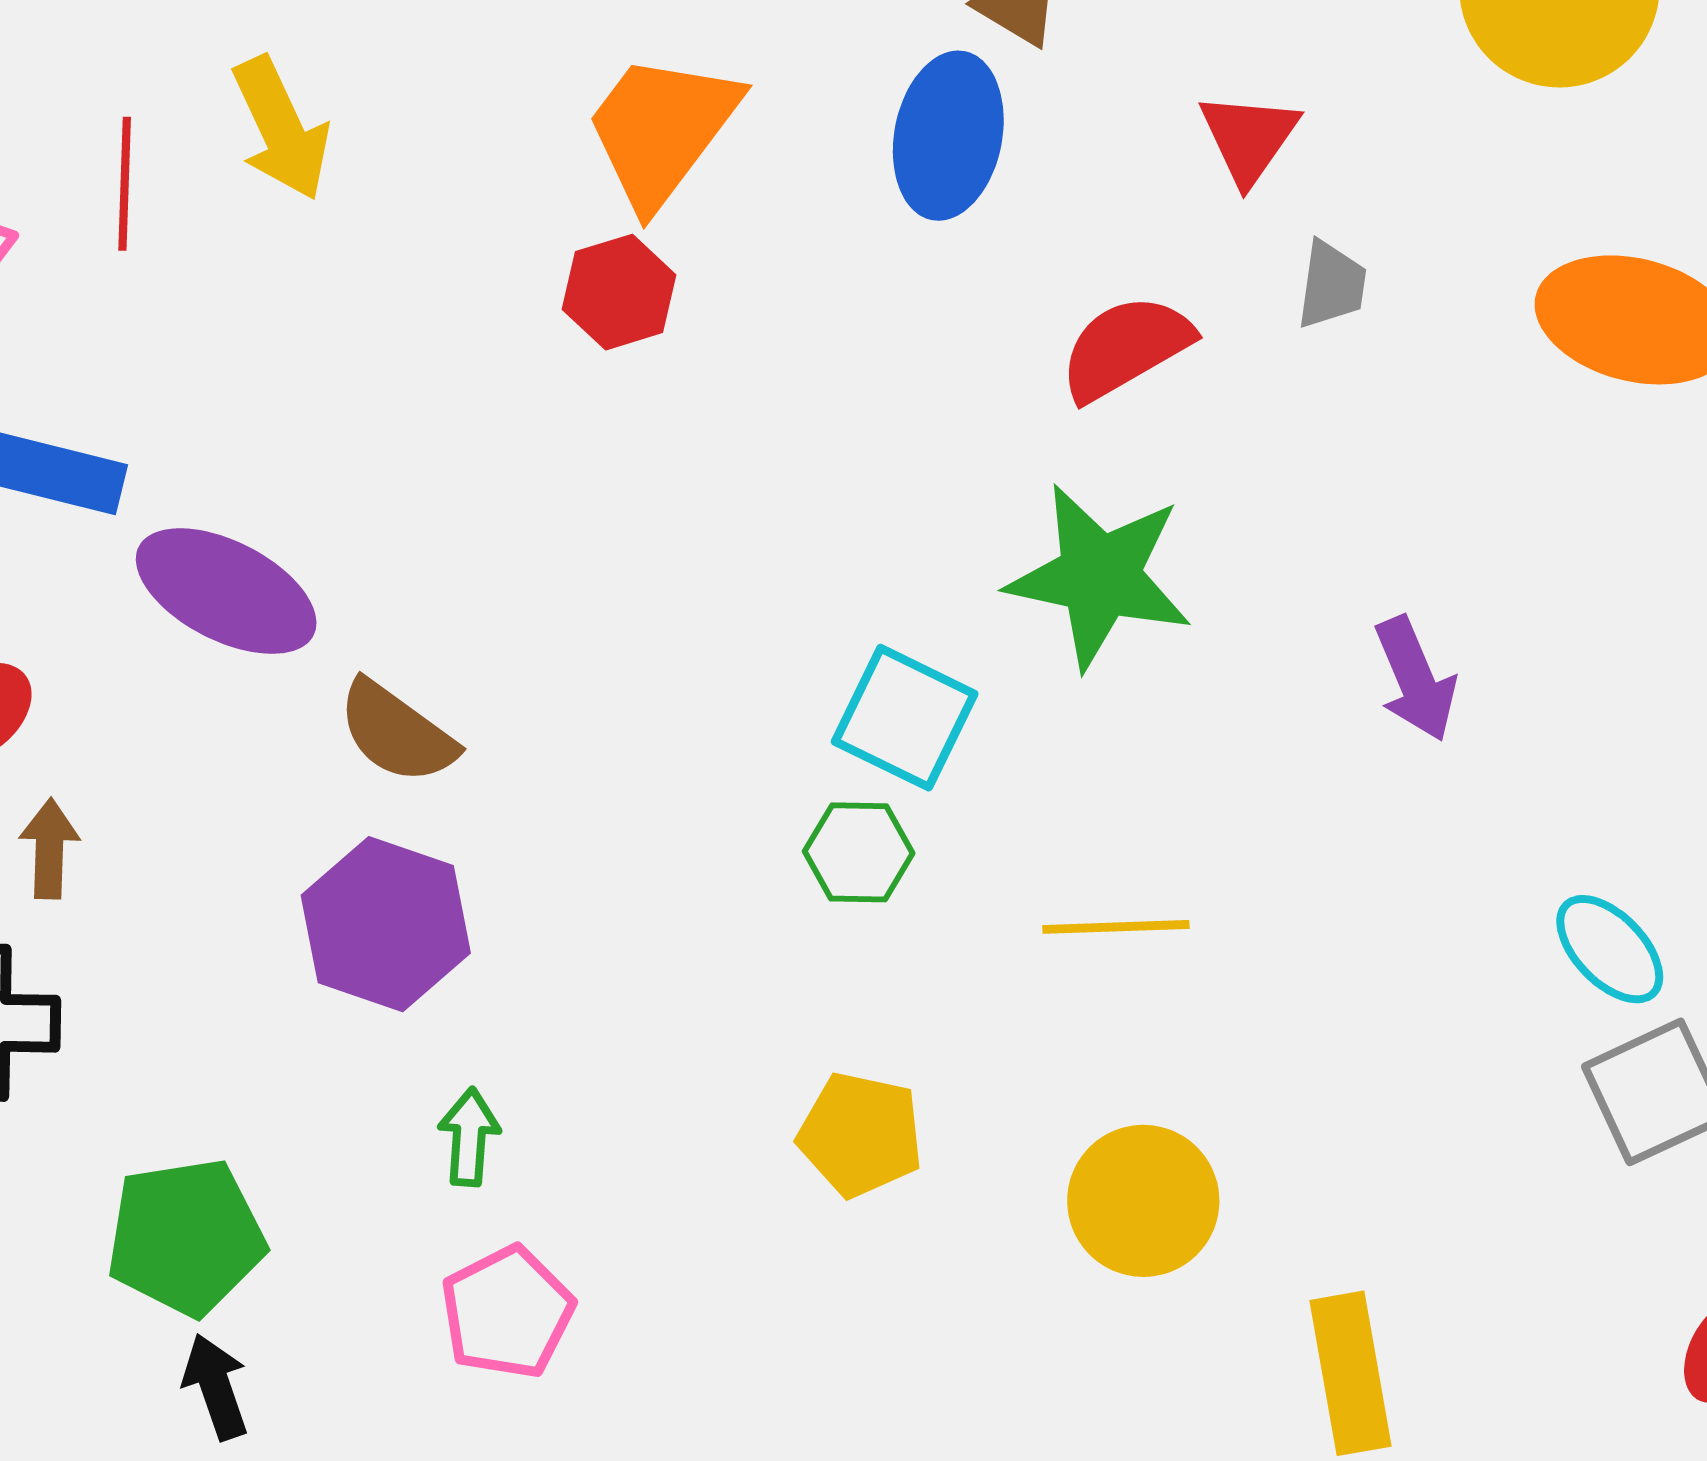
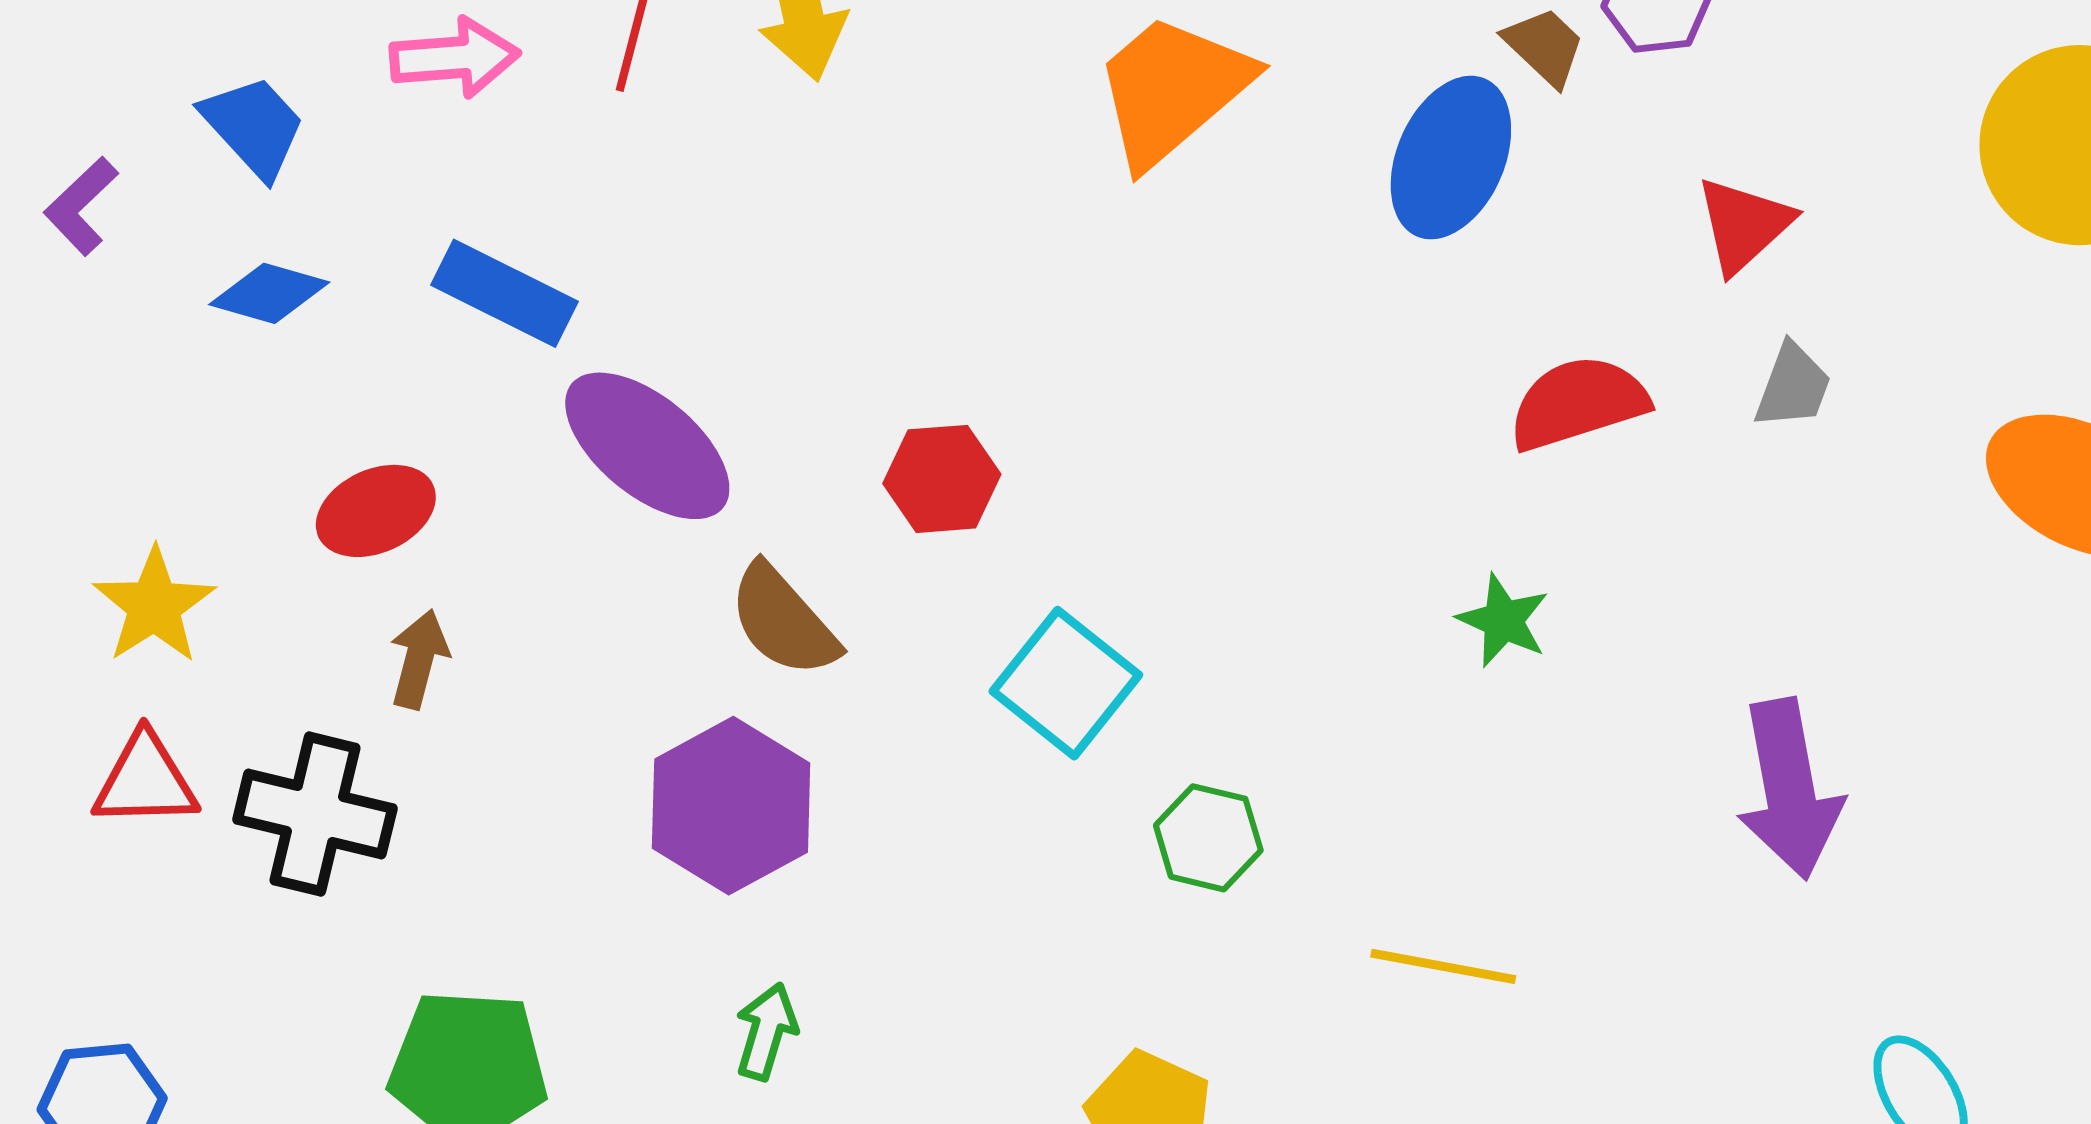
red hexagon: (619, 292) -> (942, 479), moved
green star: (1100, 576) -> (1503, 620), size x0.5
purple arrow: (1415, 679) -> (1789, 789), size x1.4
cyan square: (905, 718) -> (1066, 683), moved

